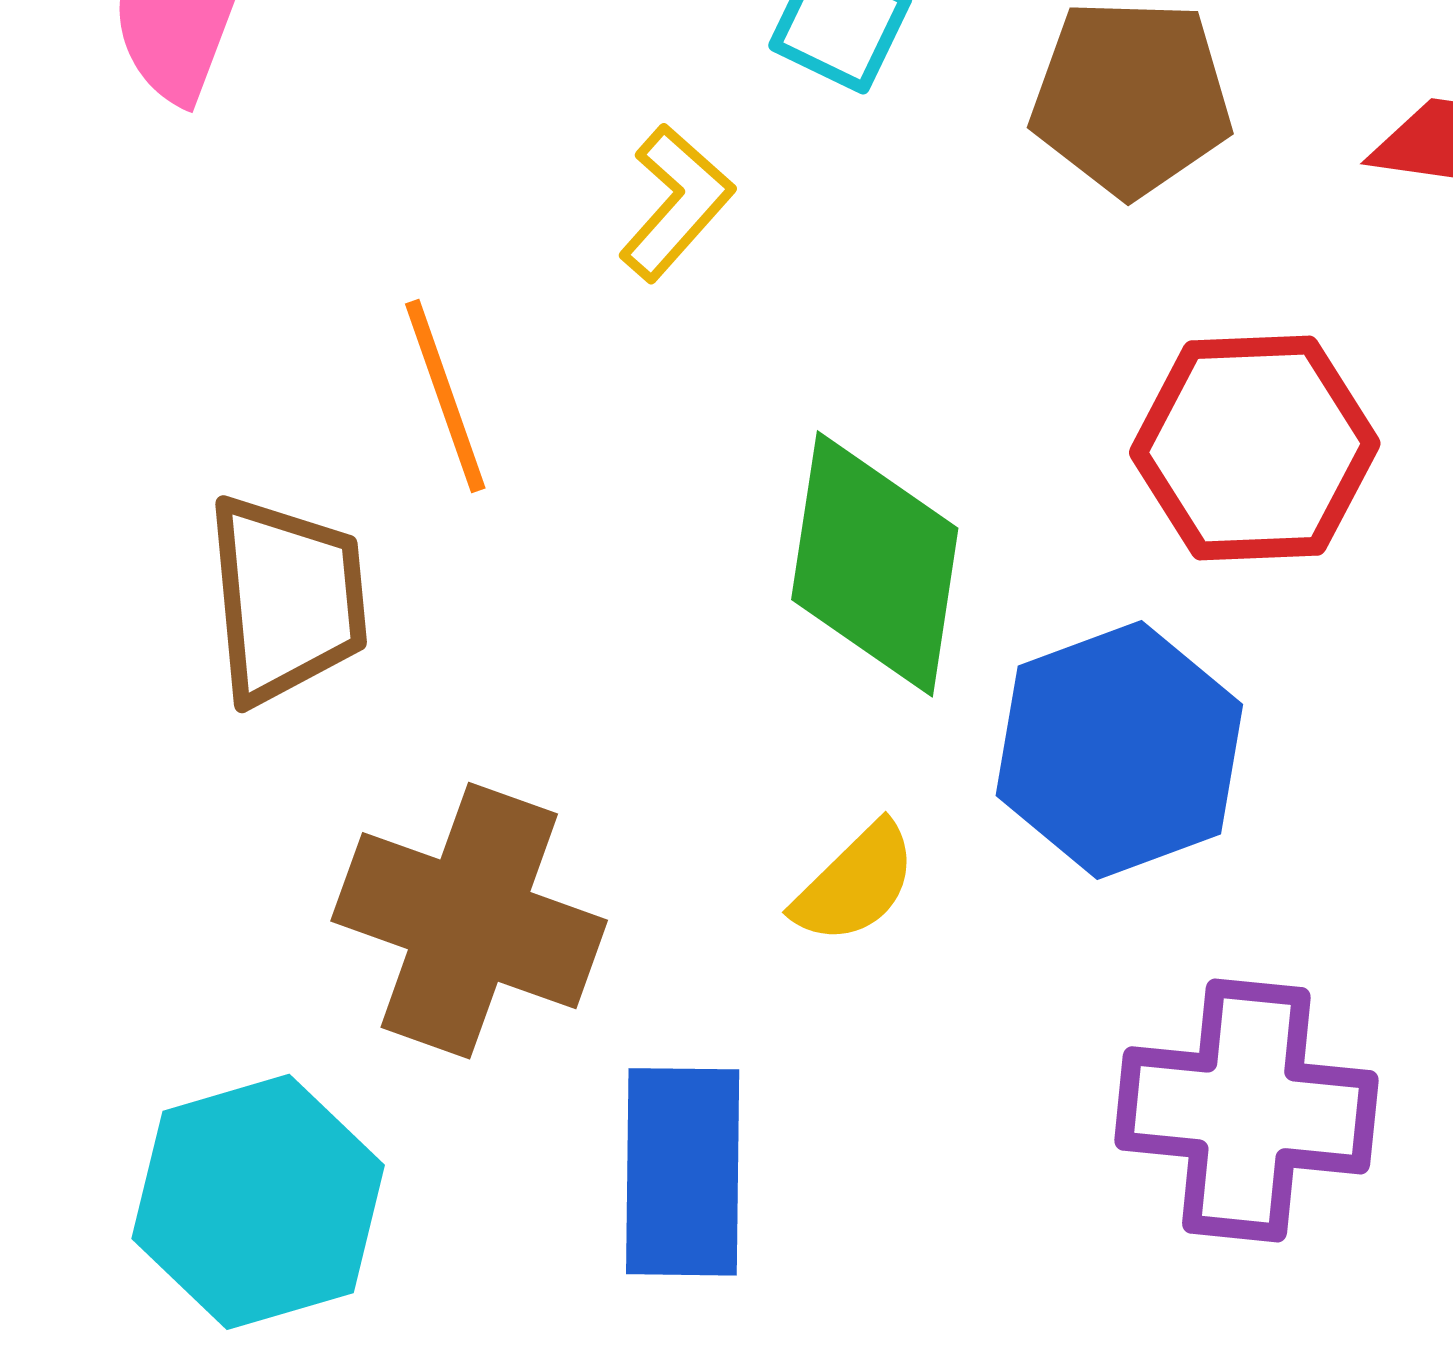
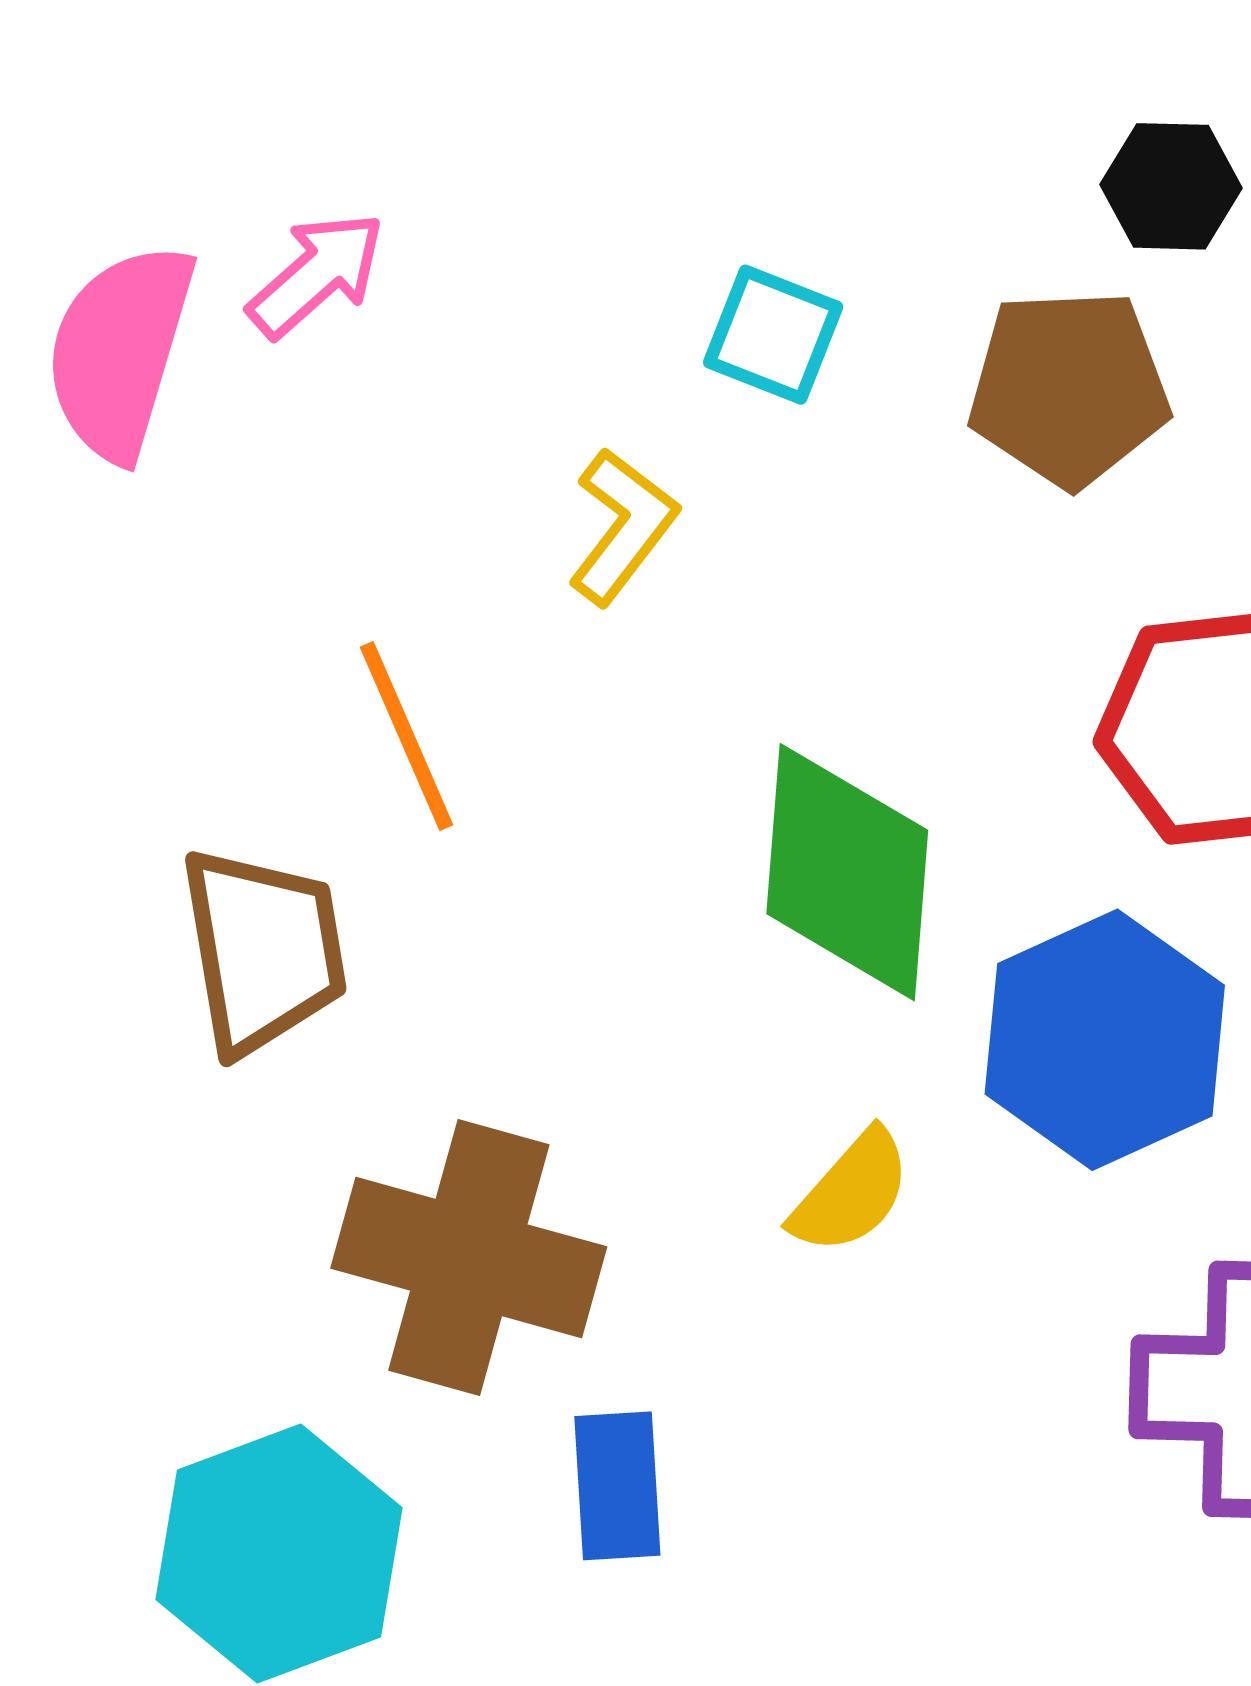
blue rectangle: (683, 1172) -> (617, 1486), moved, size x0.7

